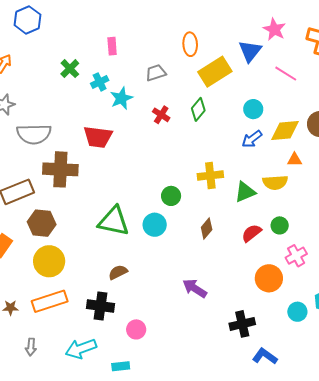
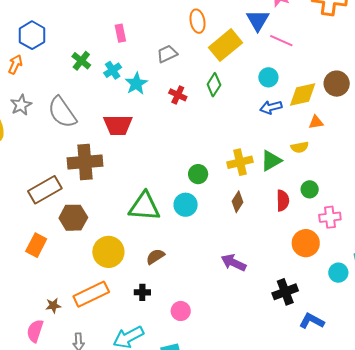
blue hexagon: (27, 20) -> (32, 35), moved
pink line: (286, 74) -> (281, 41), moved
gray semicircle: (34, 134) -> (62, 112), moved, turned 64
blue arrow: (252, 139) -> (271, 107), turned 30
yellow cross: (210, 175) -> (240, 162), moved
yellow semicircle: (275, 182) -> (300, 147), size x0.7
red semicircle: (252, 233) -> (283, 201), turned 135
pink cross: (296, 256) -> (330, 217), turned 30
yellow circle: (49, 261) -> (108, 252), moved
black cross: (100, 306) -> (142, 292), size x0.6

